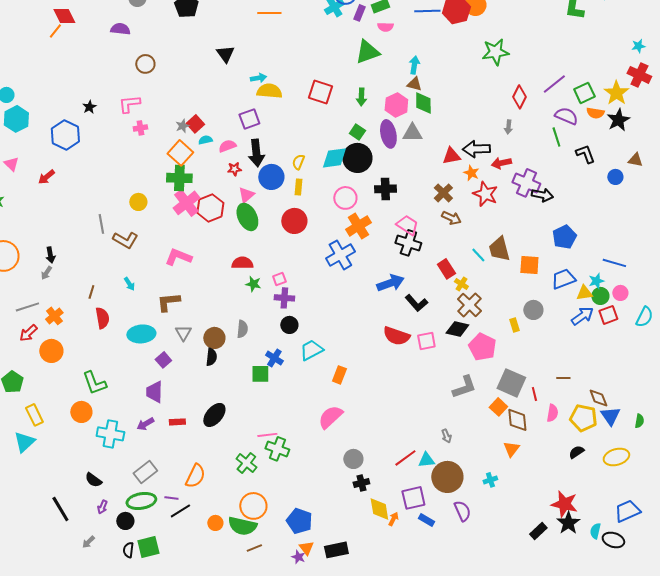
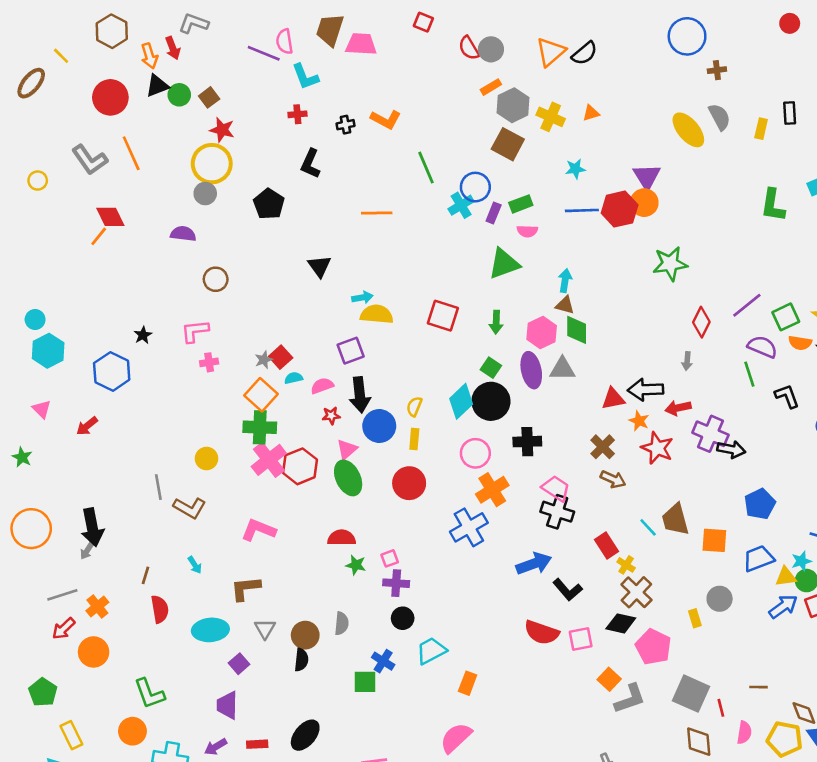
cyan diamond: (334, 158) -> (461, 401), turned -36
black arrow: (50, 255) -> (92, 527), size x1.8
orange square: (498, 407) -> (609, 679), moved

